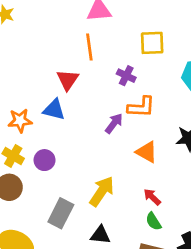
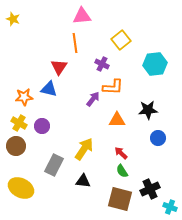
yellow square: (152, 43) -> (121, 40), turned -36
orange triangle: (147, 152) -> (117, 120), turned -30

